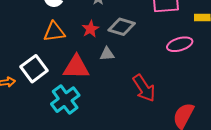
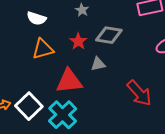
white square: (34, 69) -> (29, 106), moved

